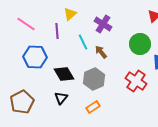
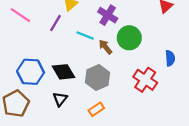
purple line: (57, 31) -> (56, 23), turned 35
cyan line: (83, 42) -> (85, 36), turned -42
green circle: (140, 44) -> (129, 38), moved
blue hexagon: (35, 57) -> (31, 72), moved

